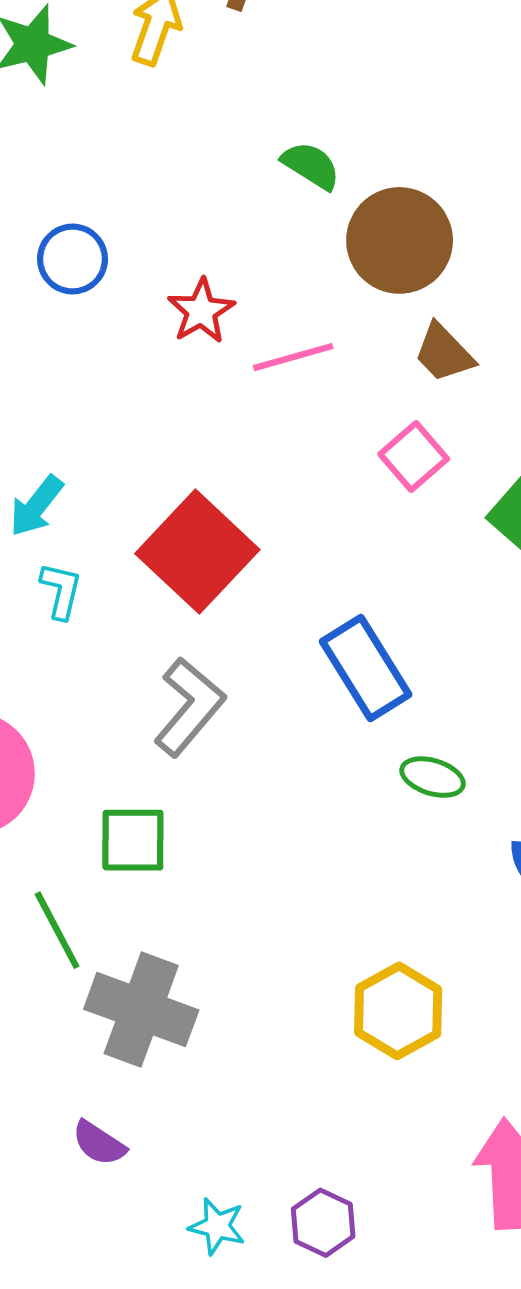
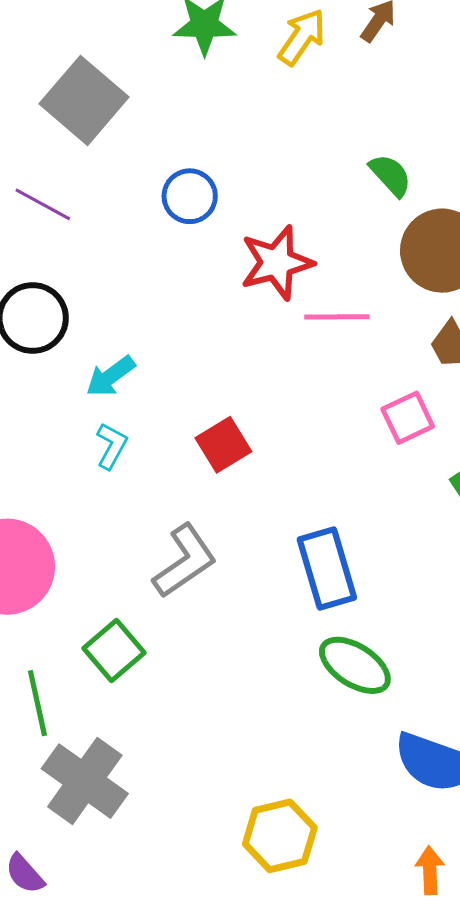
red star: (201, 311) -> (277, 263), size x1.4
red square: (197, 552) -> (223, 445), size x0.6
green ellipse: (433, 777) -> (355, 665), size x1.5
green square: (133, 840) -> (114, 651), turned 34

